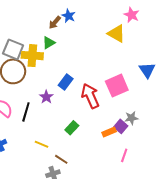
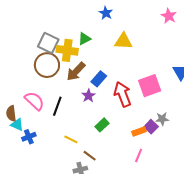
brown arrow: (55, 22) -> (76, 71), moved, size x1.5
yellow triangle: (116, 34) -> (123, 41), moved, turned -30
purple star: (46, 97) -> (89, 96), moved
pink line: (124, 155) -> (139, 155), moved

